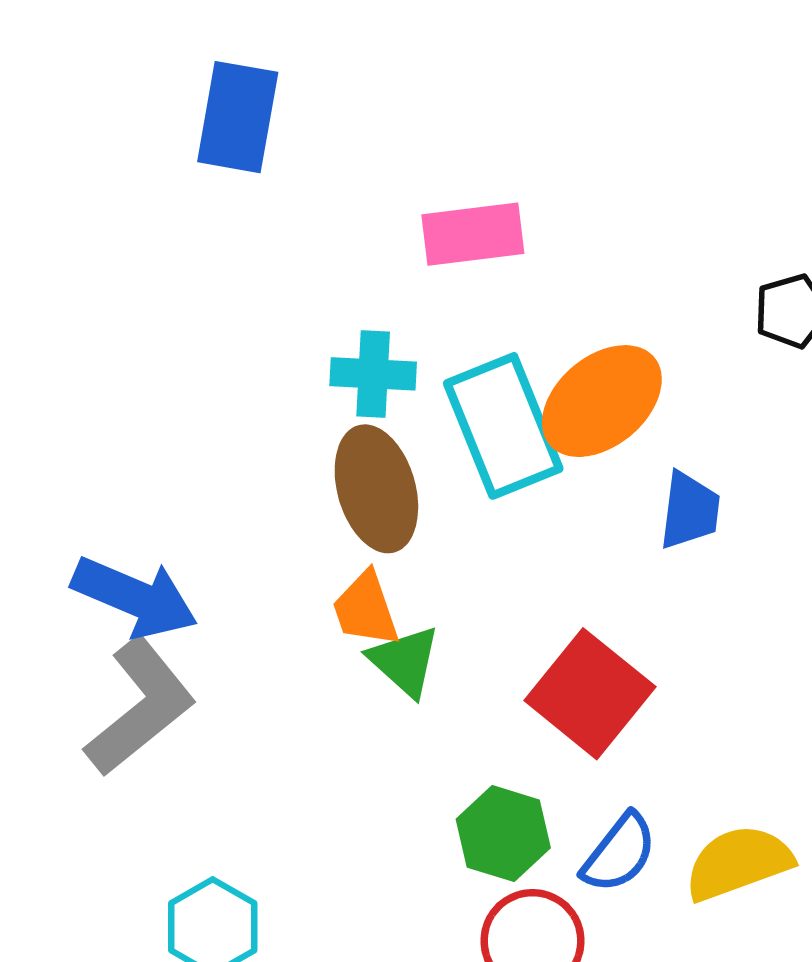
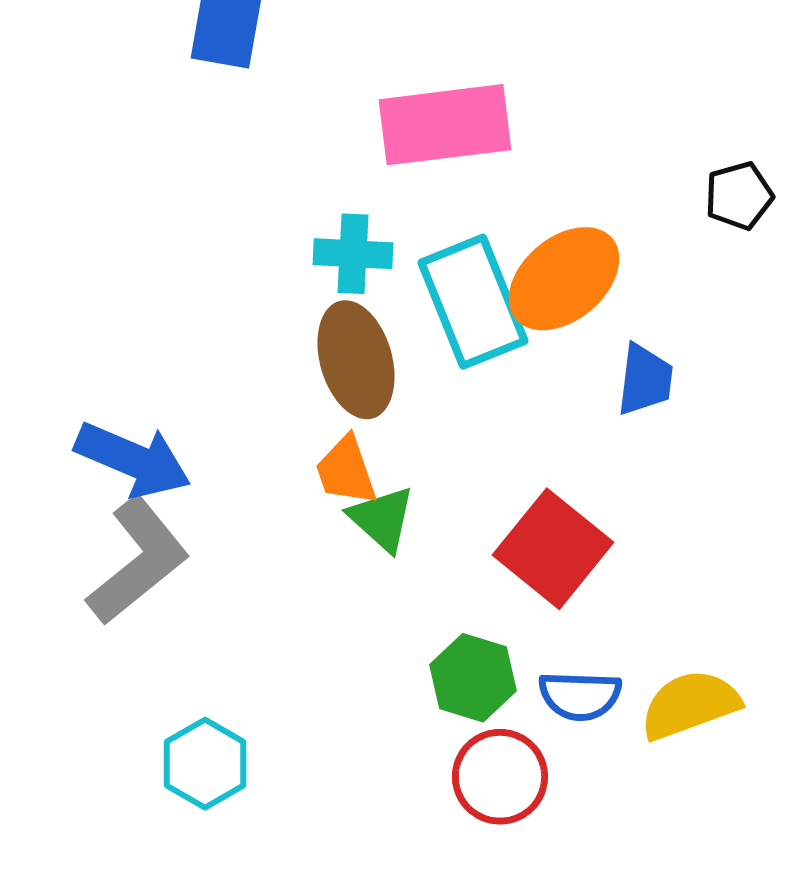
pink rectangle: (473, 234) -> (445, 125), size x1.4
blue semicircle: (619, 853) -> (580, 696), turned 54

